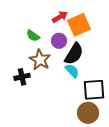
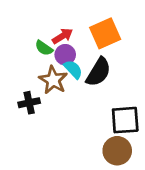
red arrow: (60, 17) -> (62, 36), moved
purple circle: (59, 41) -> (65, 55), moved
cyan semicircle: (72, 71) -> (73, 69), moved

